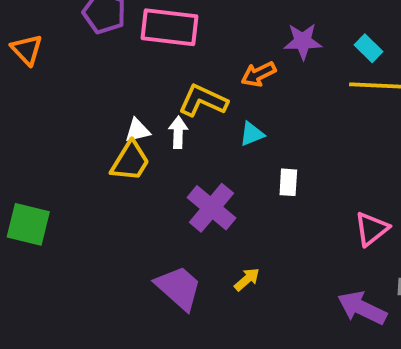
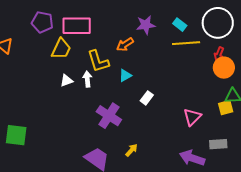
yellow L-shape: (203, 101) -> (98, 61), turned -125
yellow trapezoid: (130, 161) -> (61, 49), moved
white rectangle: (288, 182) -> (147, 98), turned 40

